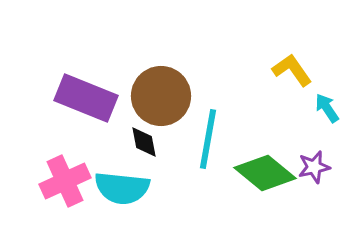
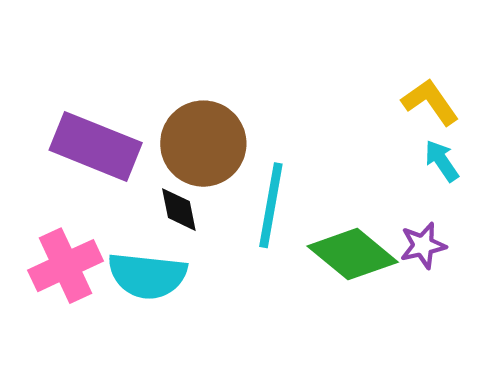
yellow L-shape: (292, 70) -> (430, 102), moved

